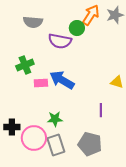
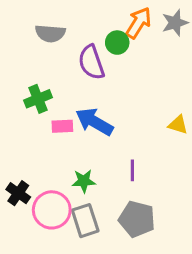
purple semicircle: (60, 41) -> (91, 62), turned 60
purple line: (101, 110) -> (132, 170), moved
black cross: (12, 127) -> (18, 193), turned 35

